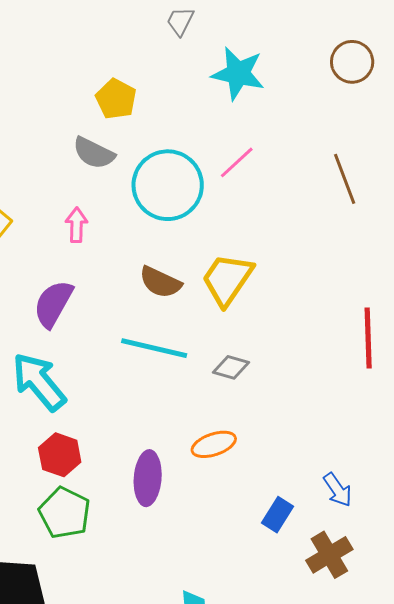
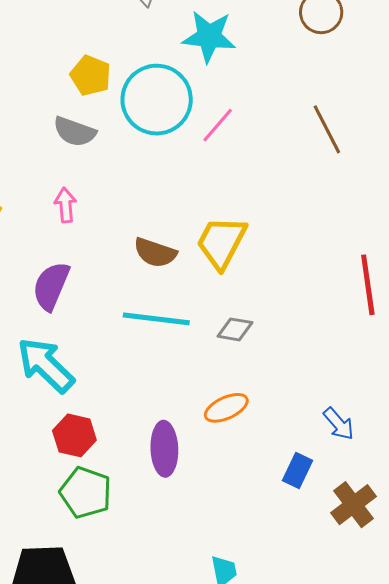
cyan circle: (168, 185) -> (157, 100), moved
blue arrow: (338, 490) -> (339, 424), moved

